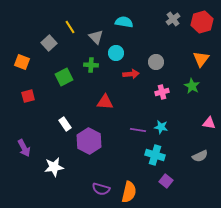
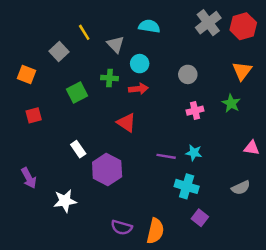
gray cross: (173, 19) -> (208, 23), size x1.5
red arrow: (131, 74) -> (138, 89), moved
red triangle: (105, 102) -> (126, 123), turned 30

